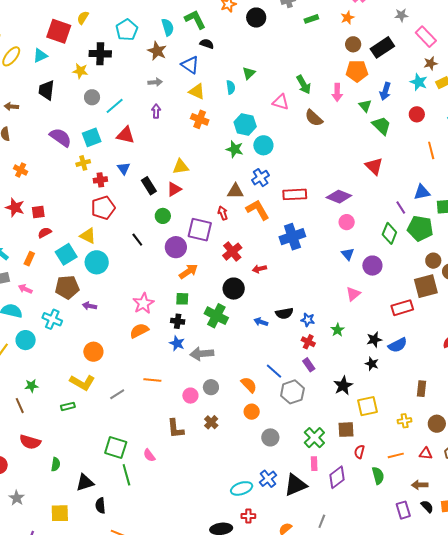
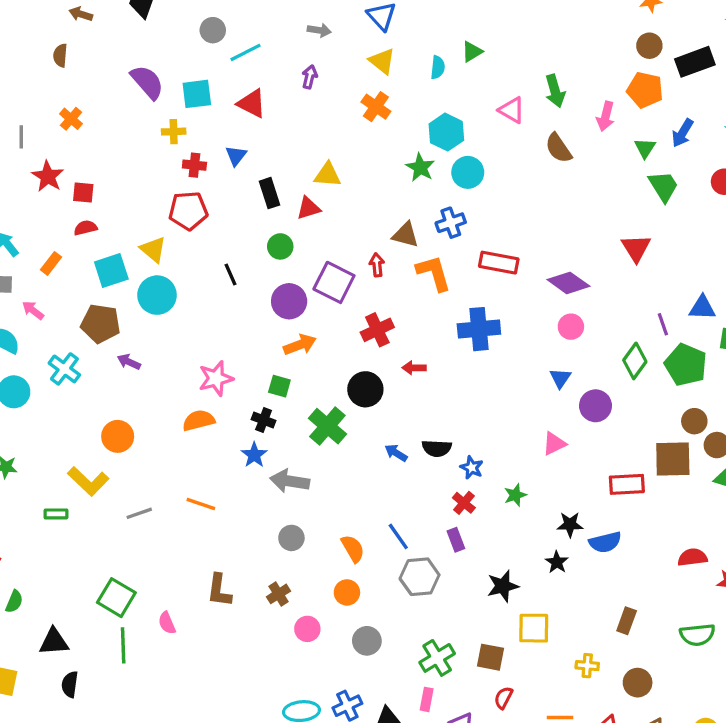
pink circle: (190, 396) -> (307, 629), moved

